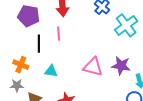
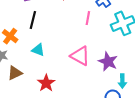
pink line: (59, 34) -> (88, 18), moved

